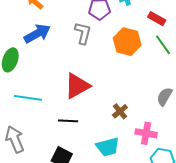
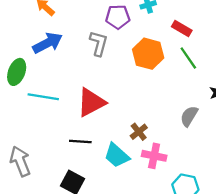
cyan line: (28, 98) -> (43, 97), moved
pink cross: (146, 133) -> (154, 156), moved
cyan trapezoid: (108, 147) -> (117, 155), moved, turned 55

